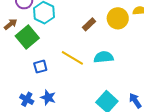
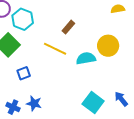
yellow circle: (118, 18) -> (108, 46), moved
yellow line: (72, 58) -> (55, 49), moved

